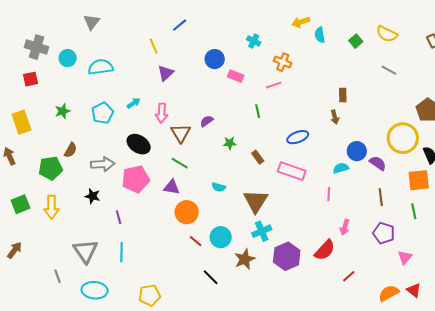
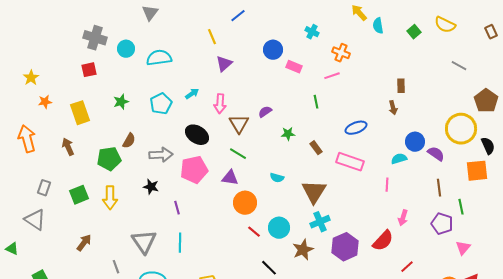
yellow arrow: (301, 22) -> (359, 13), turned 66
gray line: (389, 70) -> (459, 66), moved
green line: (414, 211) -> (461, 207), moved
brown arrow: (14, 250) -> (84, 243), moved

